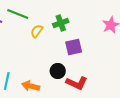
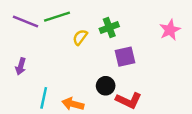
green line: (18, 14) -> (57, 17), turned -40

